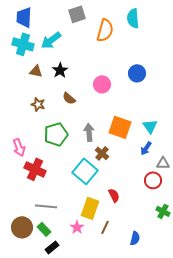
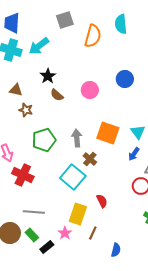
brown triangle: (36, 71) -> (16, 90), moved
brown semicircle: (69, 98) -> (57, 95), moved
blue semicircle: (135, 238) -> (116, 250), moved
black rectangle: (52, 247) -> (47, 247), moved

